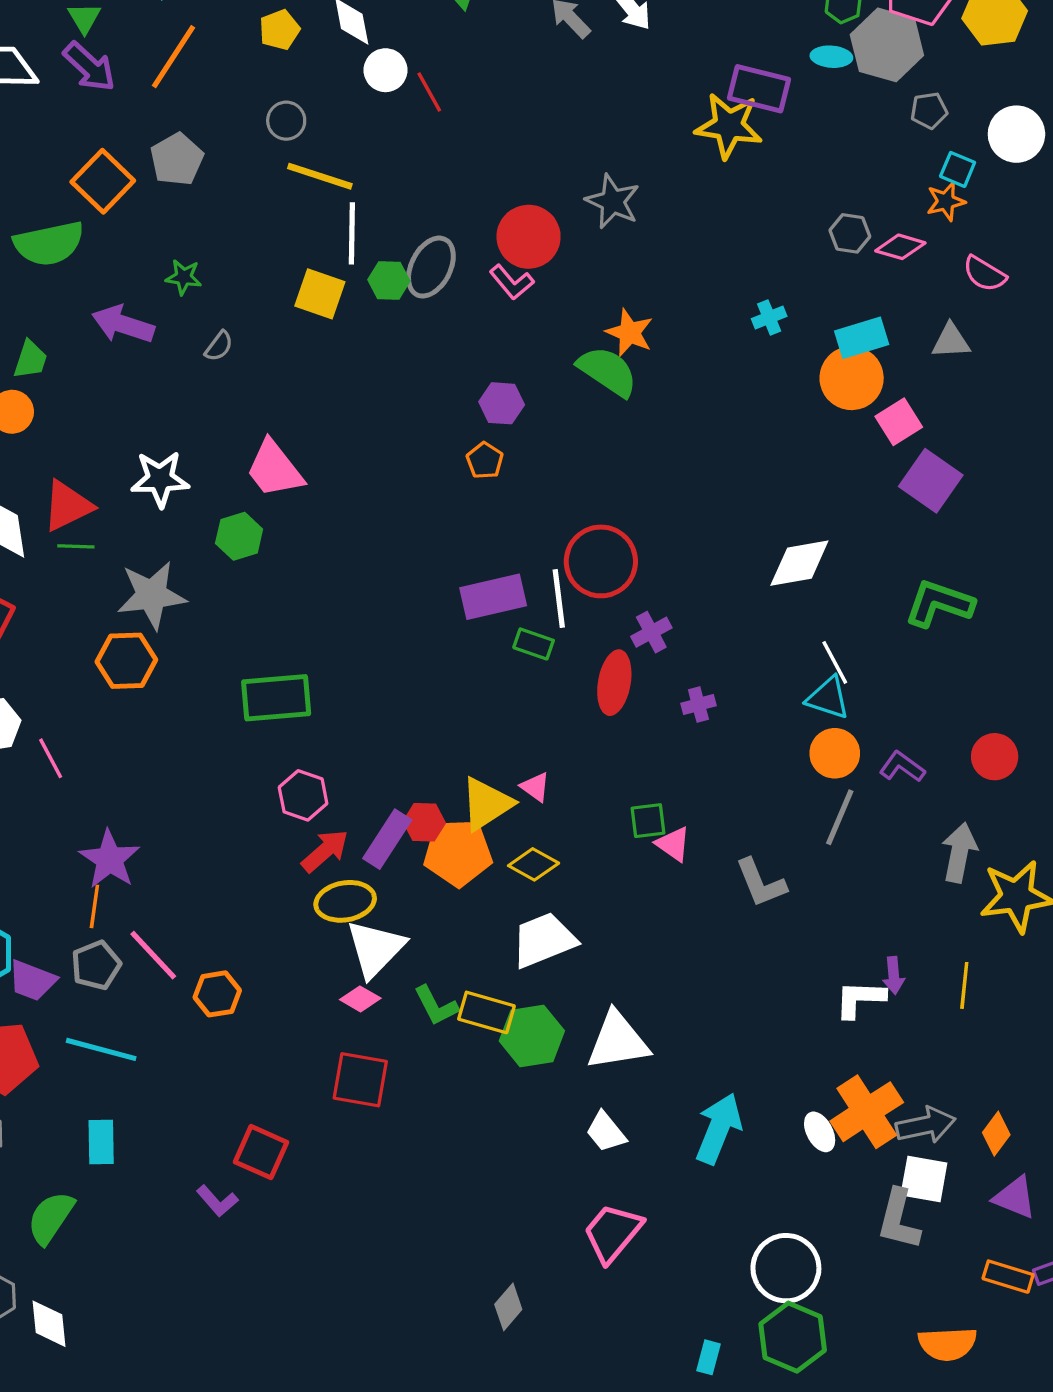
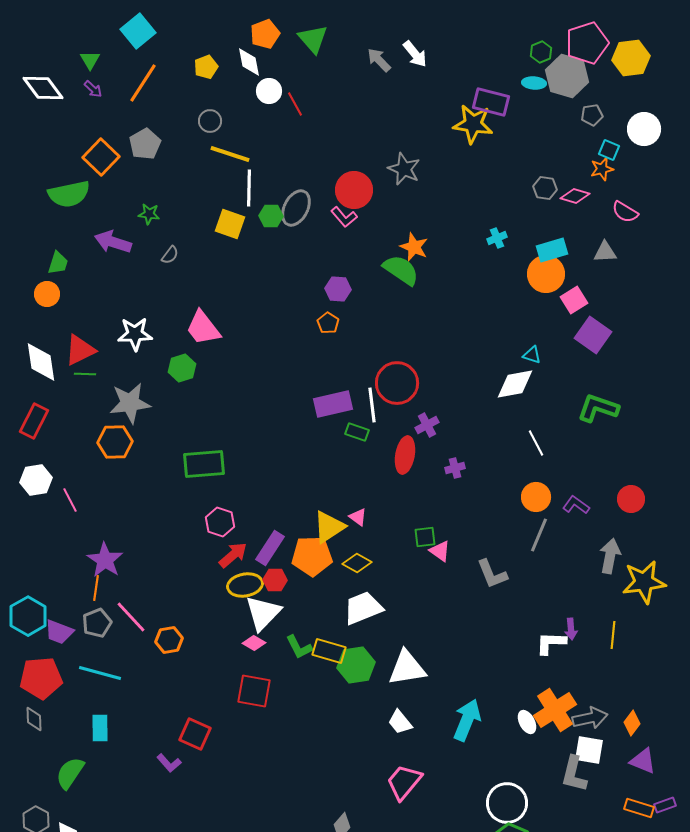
purple arrow: (89, 67) -> (93, 89), size x0.6
cyan triangle: (828, 698) -> (532, 355), moved, size x0.7
red hexagon: (424, 822) -> (275, 580), moved

